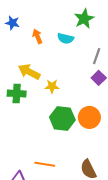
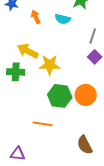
yellow star: (52, 86) -> (50, 65), size x1.5
orange line: (45, 164) -> (43, 124), moved

